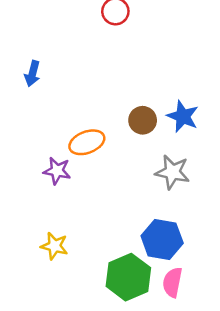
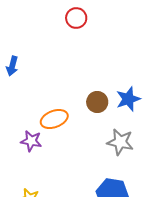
blue star: (183, 116) -> (128, 99), turned 30

